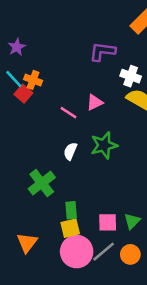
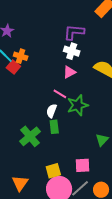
white cross: (131, 76) -> (72, 51), moved
pink line: (68, 113) -> (60, 94), moved
green rectangle: (71, 210) -> (54, 127), moved
green triangle: (132, 221) -> (102, 140), moved

